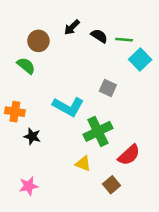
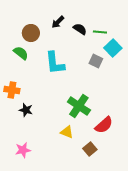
gray square: (108, 88) -> (96, 61), moved
cyan L-shape: (68, 107) -> (55, 63), moved, turned 55
green cross: (98, 131) -> (79, 106), turned -30

